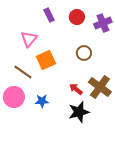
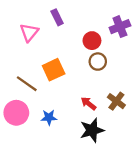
red circle: (77, 17) -> (92, 41), moved
pink triangle: (29, 39) -> (29, 32), moved
brown cross: (100, 87) -> (116, 101), size x0.7

